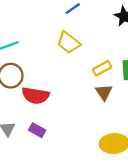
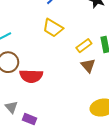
purple rectangle: (37, 130) -> (29, 119), moved

